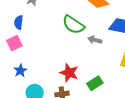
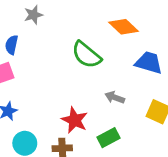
gray arrow: (95, 40) -> (115, 97), moved

